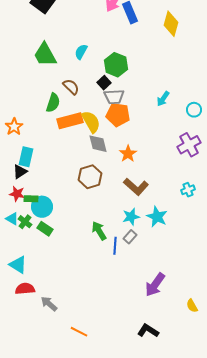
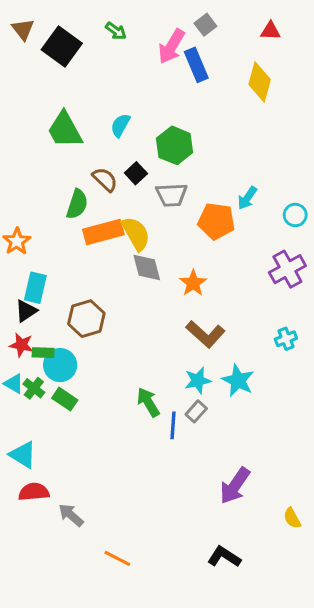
black square: (104, 83) -> (136, 173), moved
orange pentagon: (118, 115) -> (216, 221), moved
brown hexagon: (90, 177) -> (86, 319), moved

